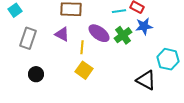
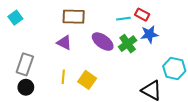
gray rectangle: (28, 38) -> (25, 64), moved
yellow line: (82, 47) -> (63, 77), moved
black circle: (36, 74) -> (26, 87), moved

